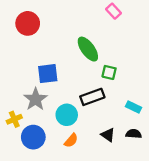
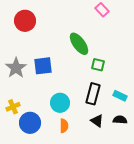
black rectangle: (92, 97) -> (93, 94), moved, turned -55
gray star: (35, 99) -> (16, 68), moved
orange semicircle: (71, 140) -> (64, 126), turned -40

